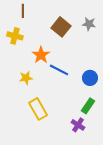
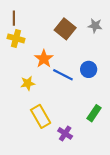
brown line: (23, 11) -> (14, 18), moved
blue circle: (90, 78) -> (89, 69), moved
purple cross: (78, 125) -> (65, 133), moved

